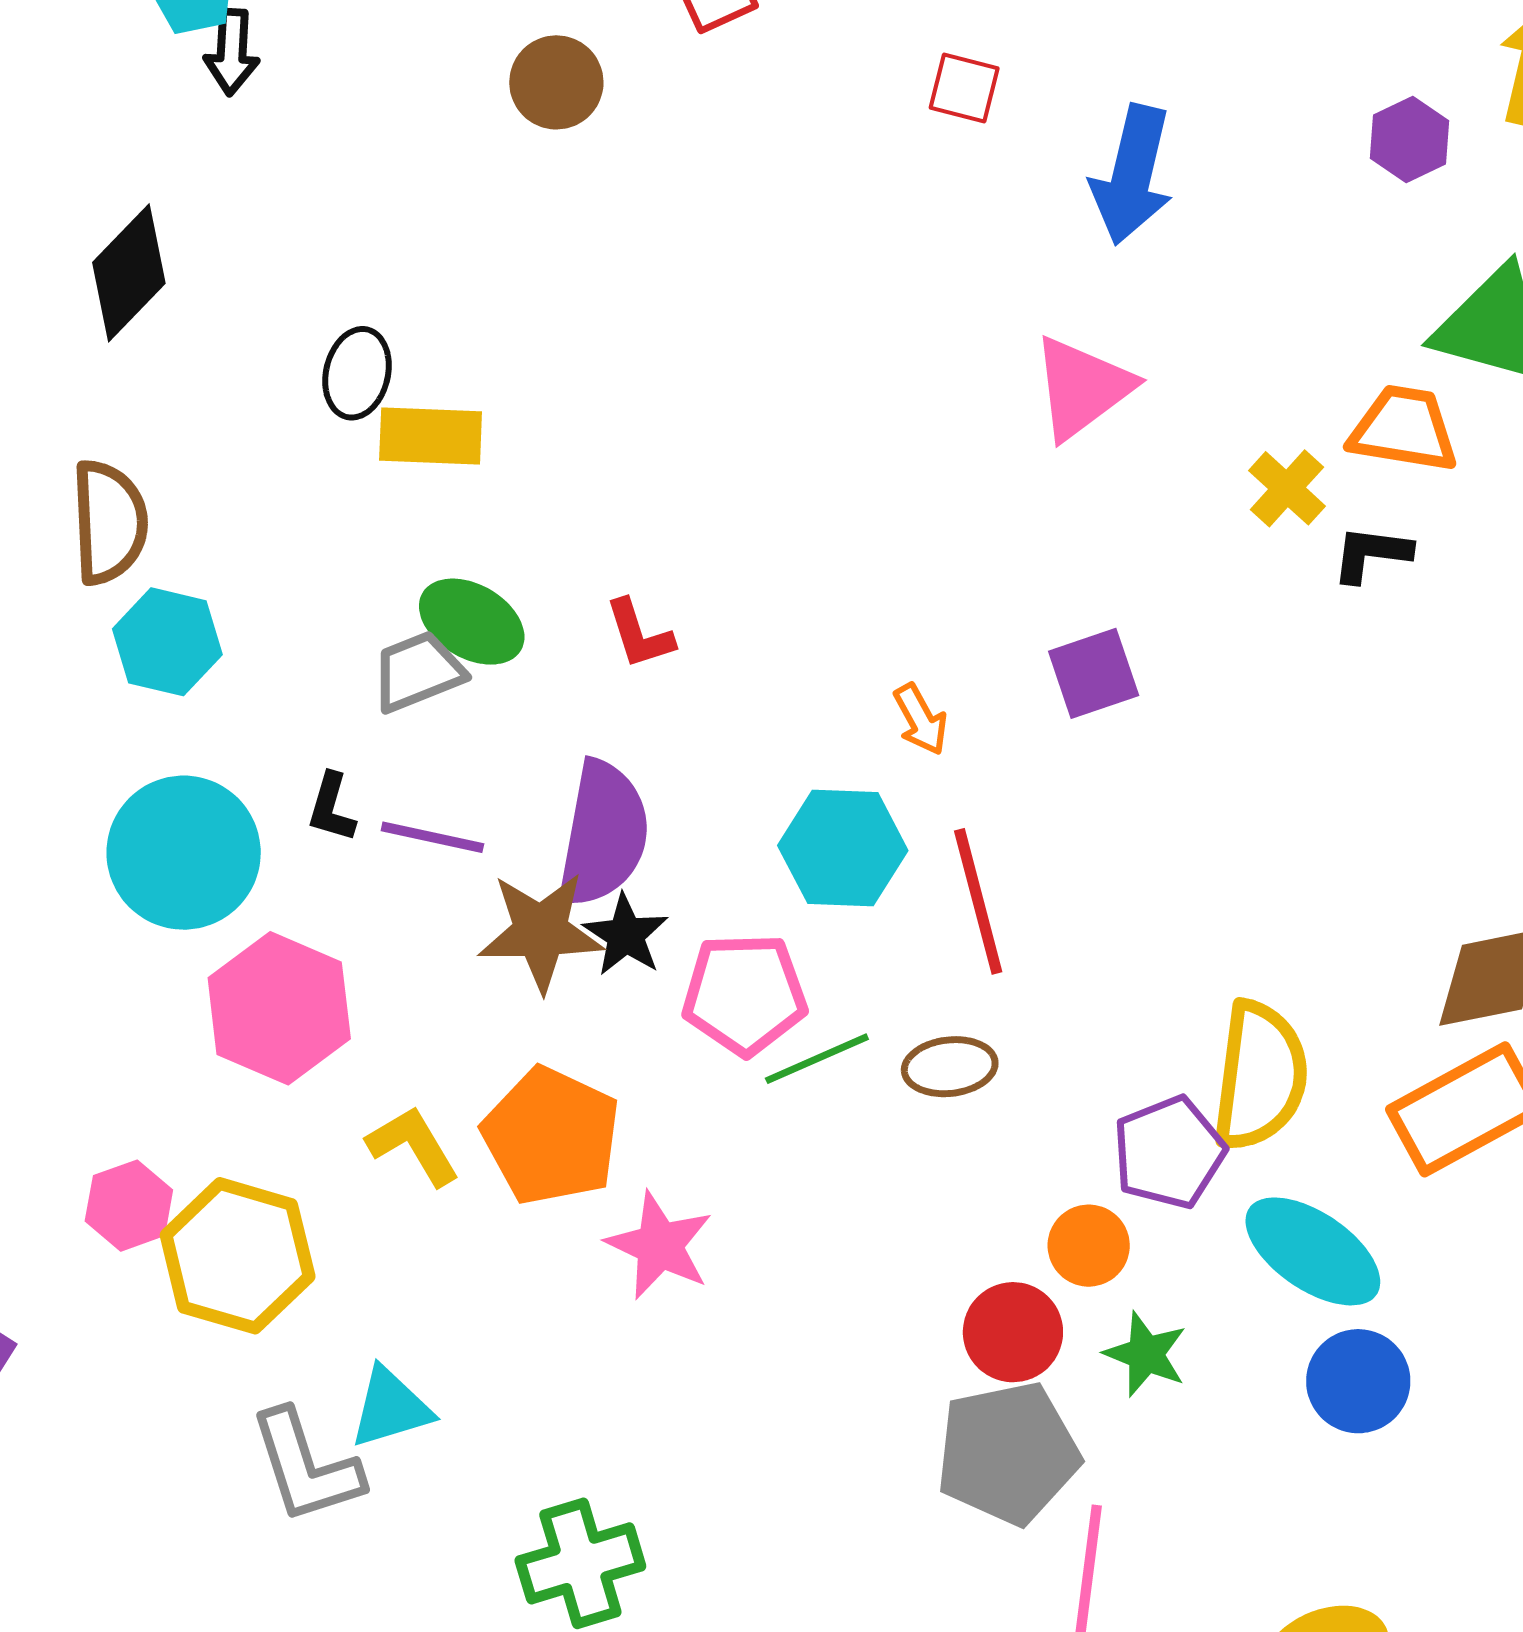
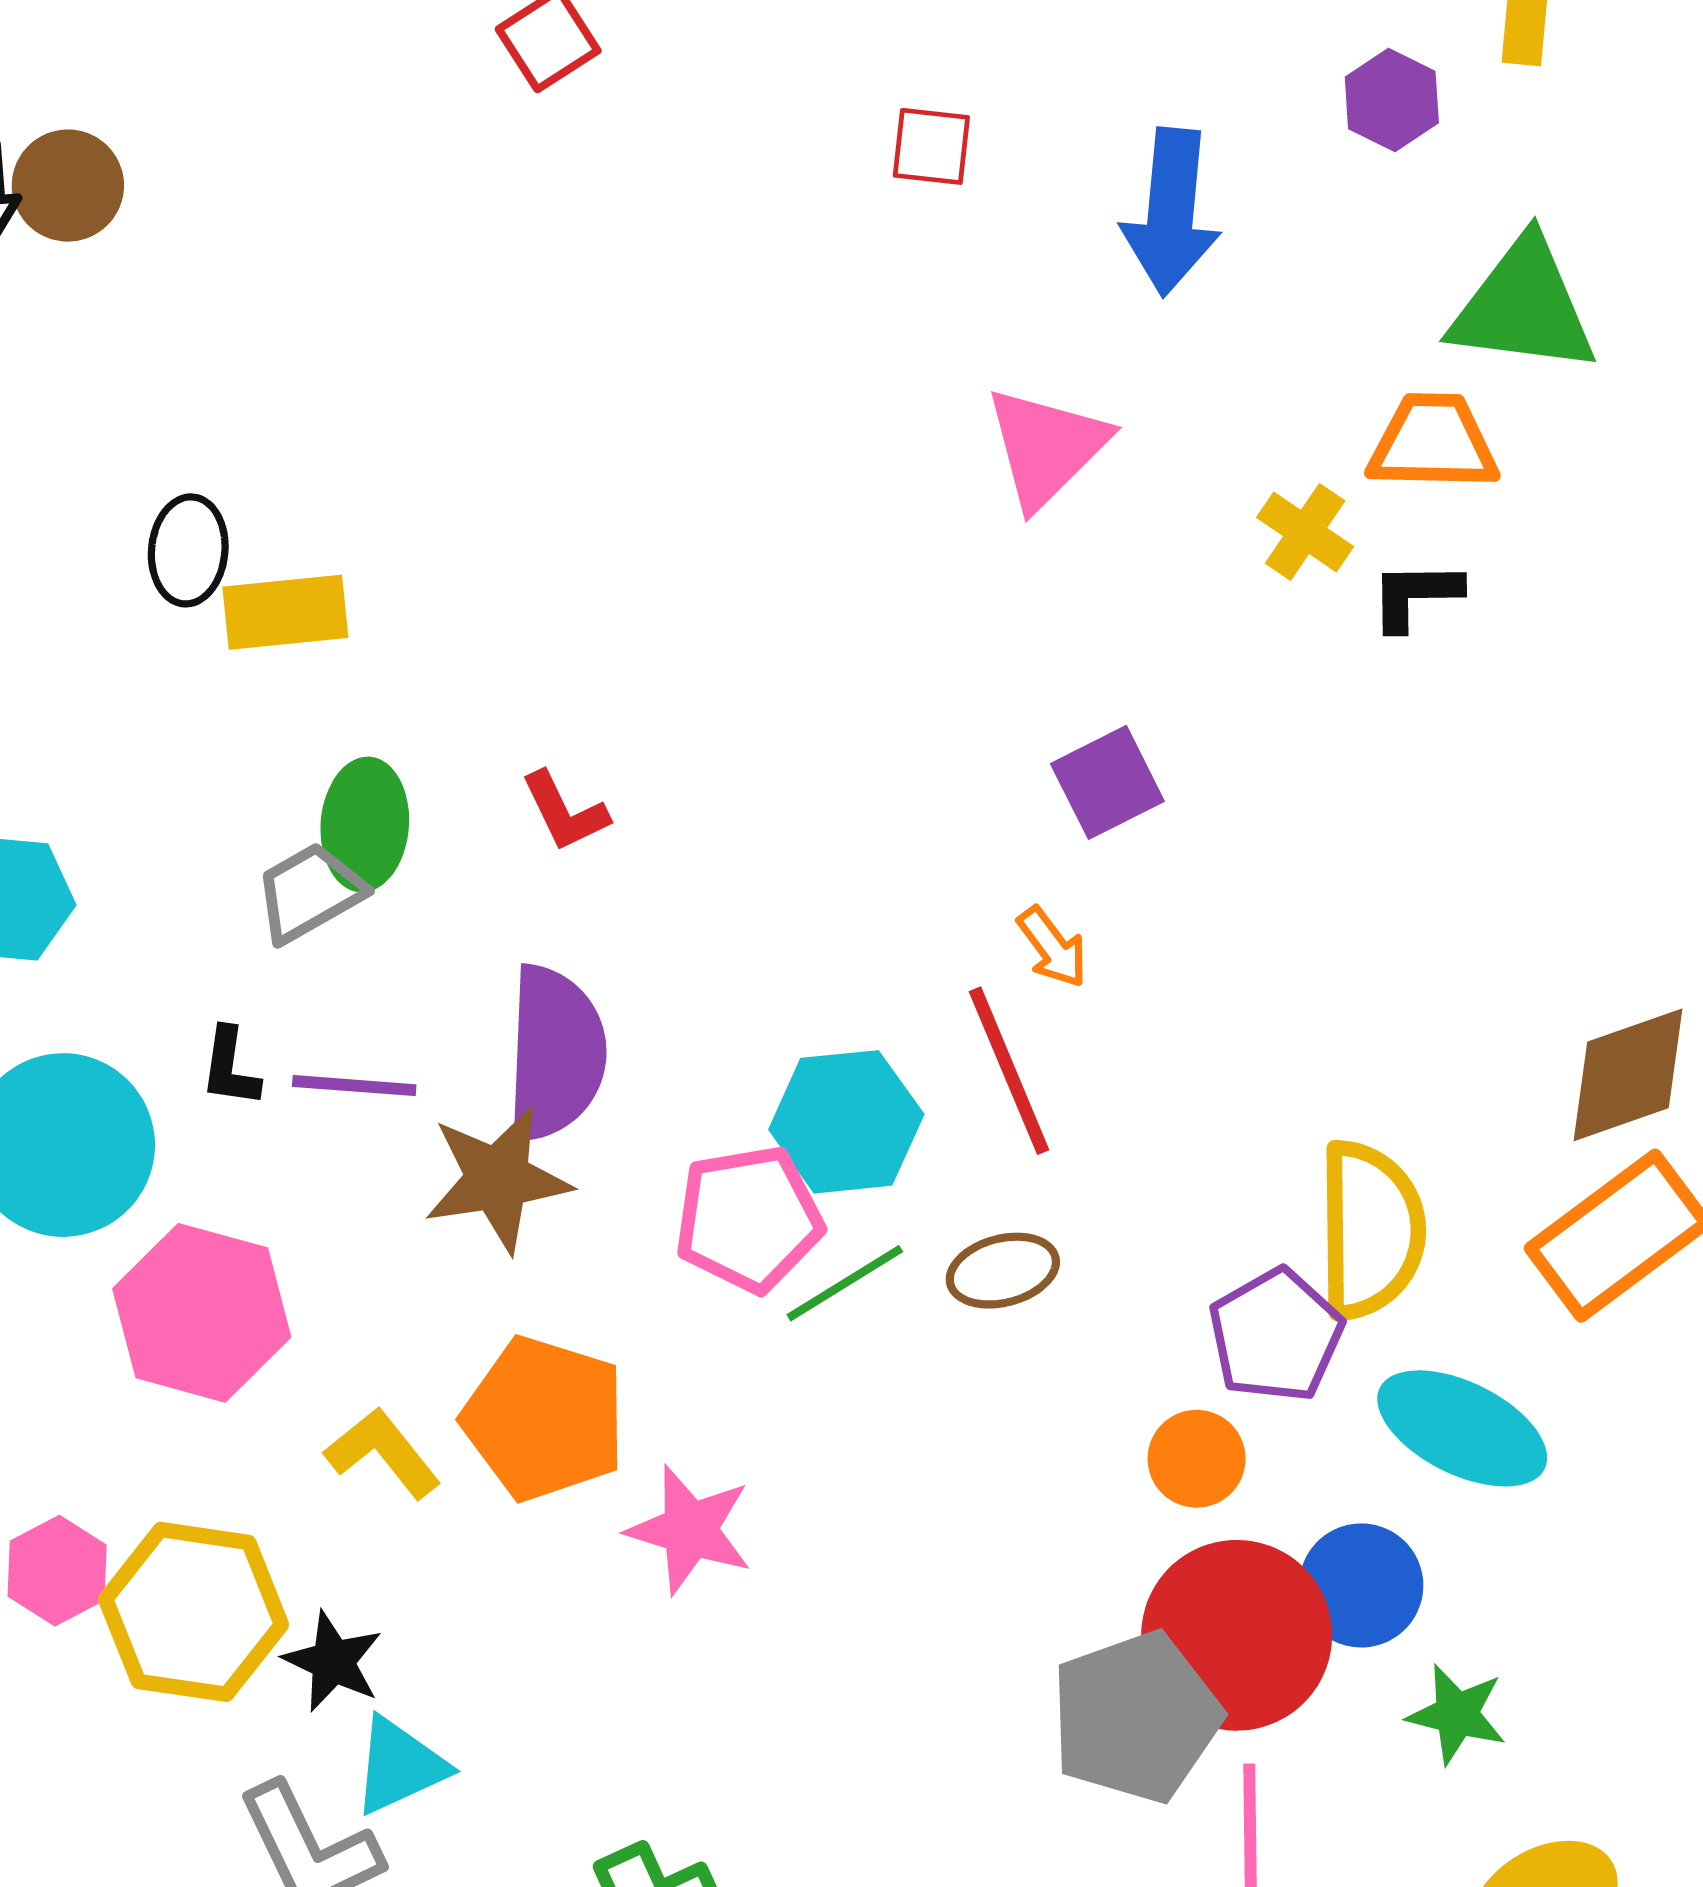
brown circle: (556, 82) -> (68, 186), moved
red square: (964, 88) -> (931, 146), moved
blue arrow: (1132, 175) -> (1171, 212), moved
green ellipse: (472, 622) -> (365, 824), turned 72
orange arrow: (921, 720) -> (1052, 947), moved
cyan hexagon: (843, 848) -> (846, 1122), moved
black star: (626, 935) -> (333, 1662), moved
red circle: (1013, 1332) -> (1237, 1635), moved, size x1.6
green star: (1146, 1354) -> (1457, 1714), moved
blue circle: (1358, 1381) -> (1361, 1585), moved

